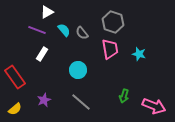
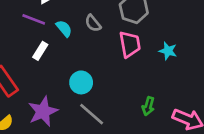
cyan semicircle: (64, 30) -> (64, 28), moved
cyan circle: (78, 70) -> (81, 82), moved
purple star: (44, 100) -> (43, 111), size x1.6

